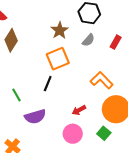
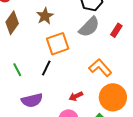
brown star: (60, 30) -> (45, 16), moved
gray semicircle: (88, 40) -> (89, 27), size x1.6
green line: (17, 95) -> (17, 70), moved

